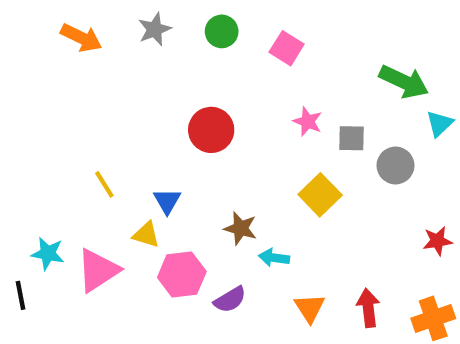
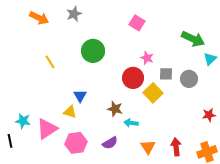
green circle: (222, 31) -> (93, 51), moved, size x1.5
red circle: (211, 130) -> (133, 78), moved
gray square: (352, 138) -> (166, 74), moved
yellow line: (104, 184) -> (50, 62), moved
pink hexagon: (182, 274) -> (76, 143), moved

